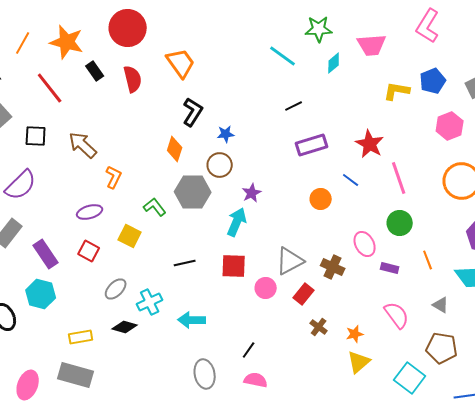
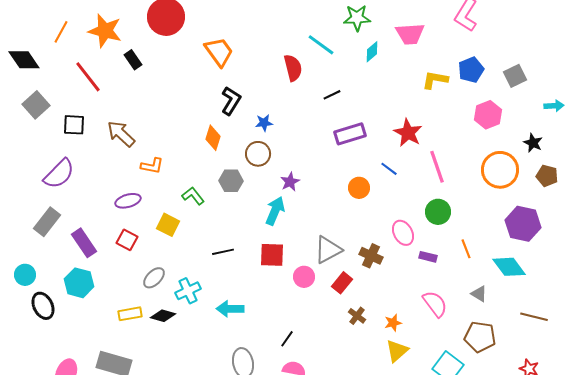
red semicircle: (133, 79) -> (293, 68), moved
orange L-shape: (114, 177) -> (152, 166), turned 75
gray hexagon: (193, 192) -> (231, 181), size x0.7
yellow rectangle: (81, 337) -> (130, 314), moved

